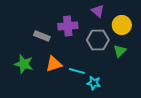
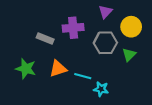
purple triangle: (98, 11) -> (105, 12), turned 32

